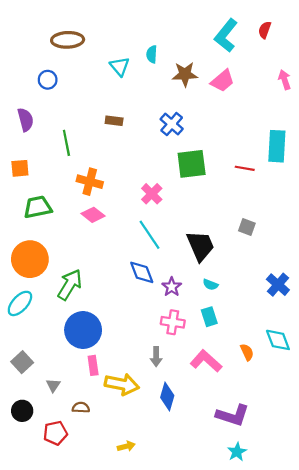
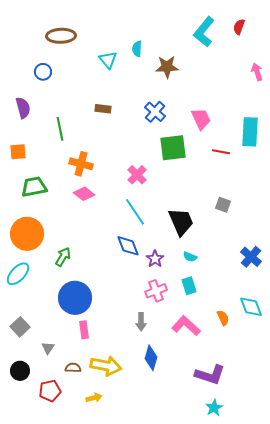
pink trapezoid: (223, 81) -> (201, 119), moved, turned -75
green arrow: (70, 285) -> (63, 257), size x0.7
pink cross: (173, 322) -> (156, 291), turned -30
yellow arrow: (122, 384) -> (106, 366), moved
yellow arrow: (126, 446) -> (94, 398), moved

